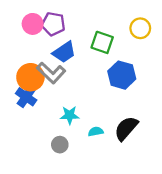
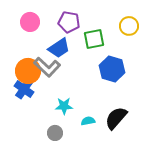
purple pentagon: (53, 24) -> (69, 22), moved
green square: (102, 42) -> (94, 39), turned -30

